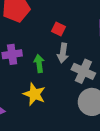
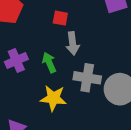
gray cross: (83, 71) -> (87, 78), moved

